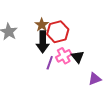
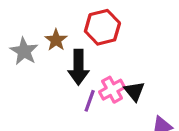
brown star: (42, 25) -> (56, 40), moved
red hexagon: (58, 32) -> (102, 27), moved

